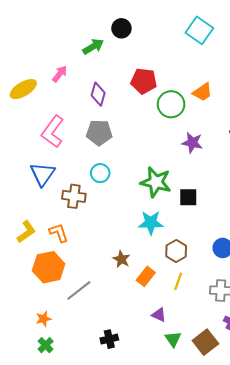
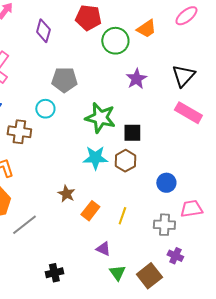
gray pentagon: (99, 133) -> (64, 80), moved
purple star: (192, 143) -> (136, 79), turned 30
brown hexagon: (176, 251) -> (125, 161), moved

